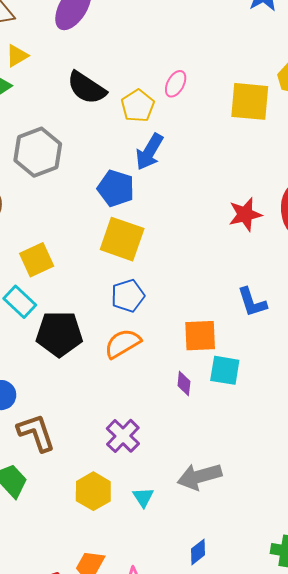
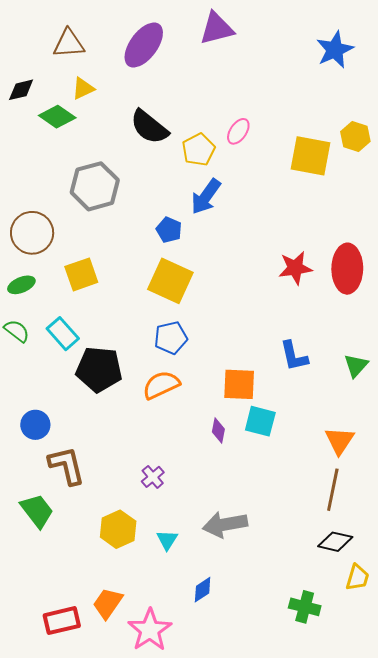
blue pentagon: (116, 188) -> (169, 230), size x0.7
yellow square: (37, 260) -> (81, 274), moved
purple cross: (123, 436) -> (153, 477), size x0.7
blue diamond: (198, 552) -> (203, 590), moved

